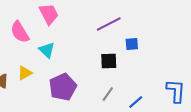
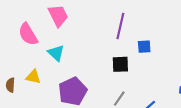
purple line: (109, 24) -> (120, 26), turned -50
yellow triangle: (25, 73) -> (33, 77), turned 42

